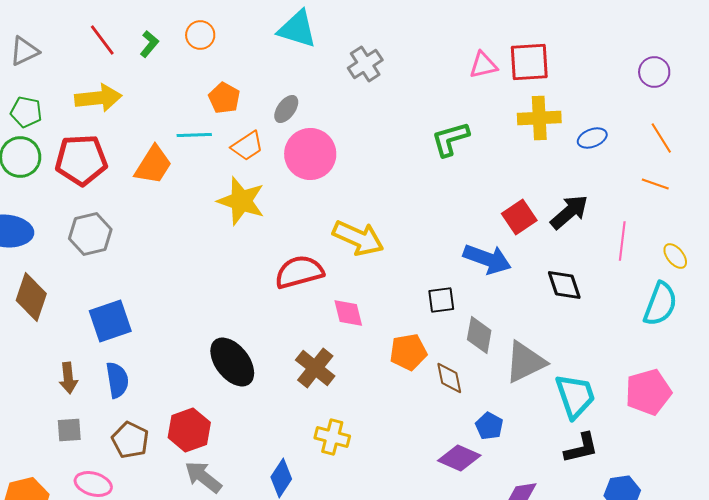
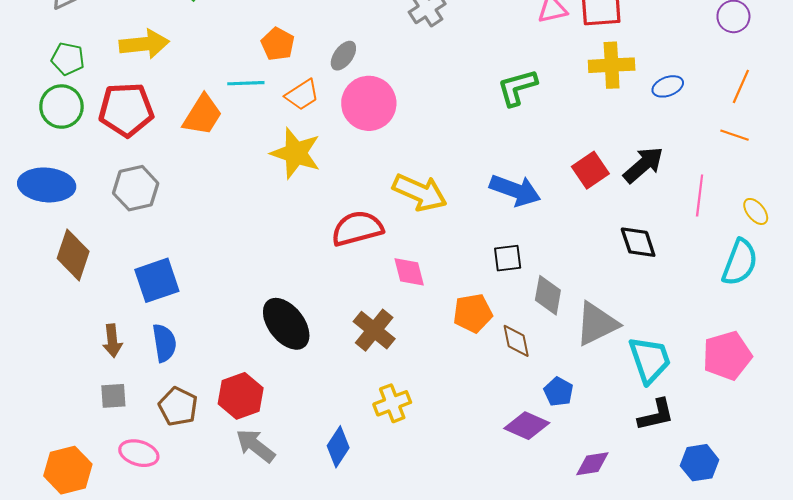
orange line: (661, 138) -> (741, 86), turned 56
blue arrow: (487, 259) -> (515, 190), moved
yellow cross: (332, 437) -> (392, 403), turned -36

